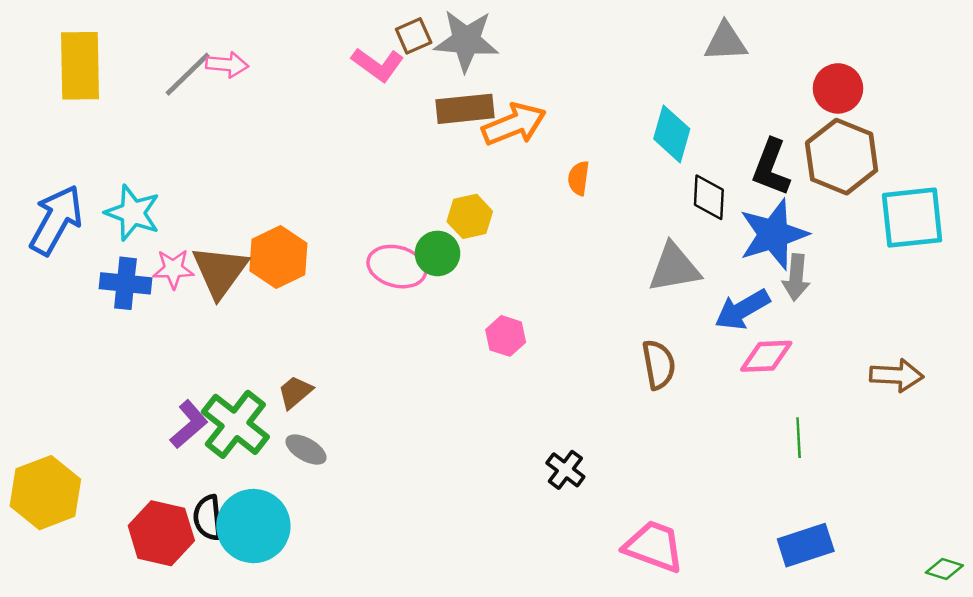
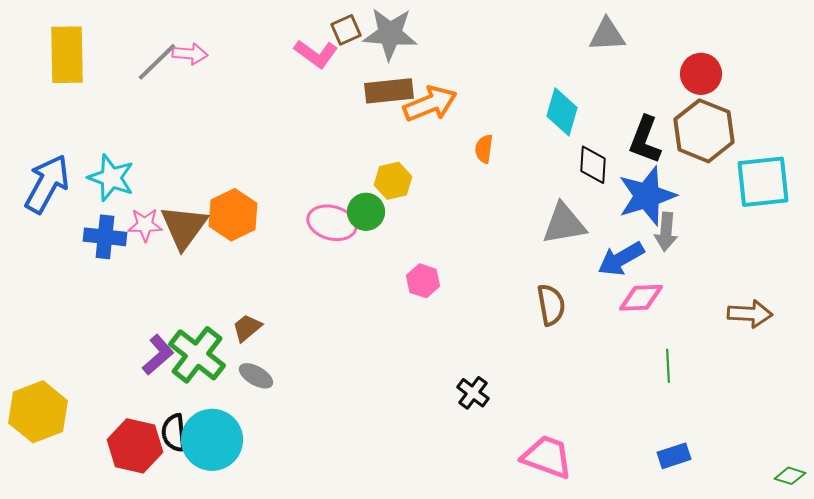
blue rectangle: (806, 545) -> (674, 456), size x0.7

